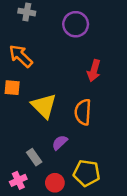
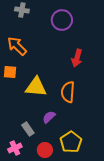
yellow triangle: (44, 106) -> (36, 87), turned -40
yellow pentagon: (87, 173) -> (71, 142), turned 30

